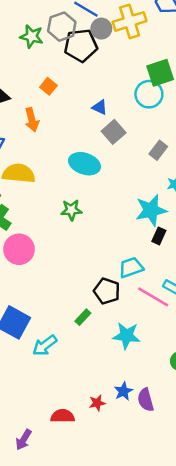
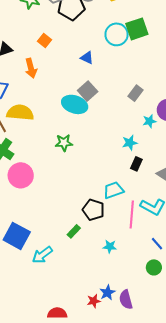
cyan circle: (149, 94) -> (117, 34), moved
gray square: (114, 132) -> (88, 91), moved
cyan star: (151, 210) -> (130, 143), size x0.6
pink line: (153, 297) -> (132, 214), turned 64
cyan star: (126, 336) -> (110, 247), size x0.6
red star: (97, 403) -> (94, 301), moved

